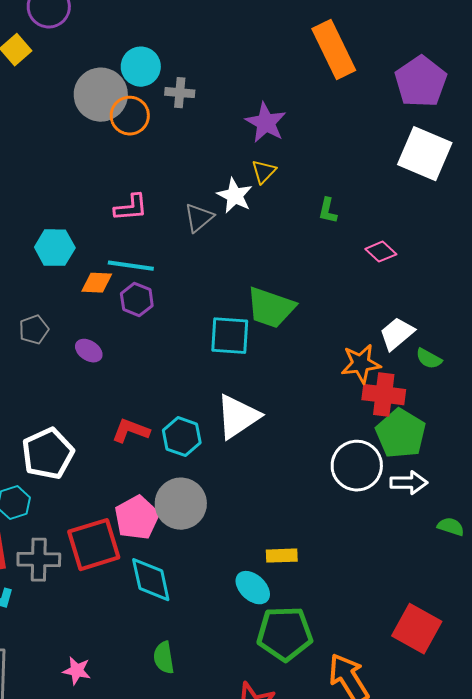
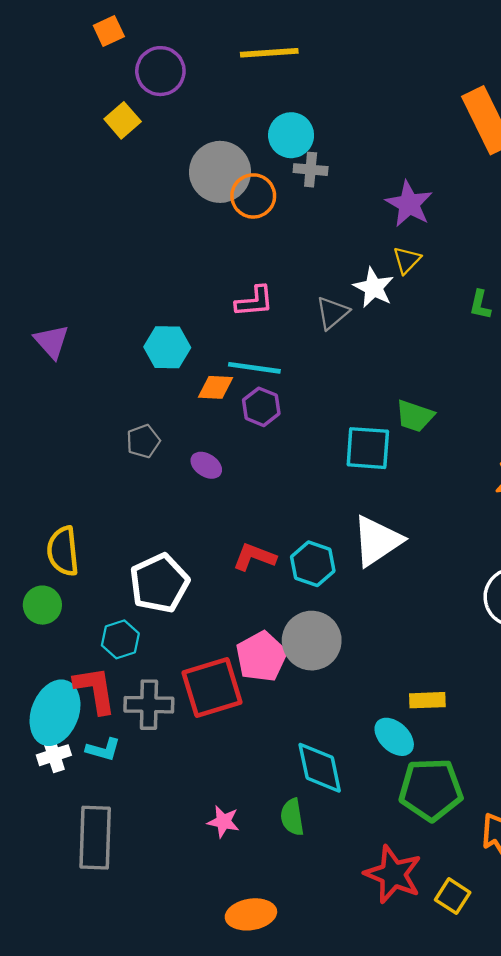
cyan circle: (141, 67) -> (291, 135), moved
green trapezoid: (271, 308) -> (415, 416), size x0.7
cyan diamond: (151, 580) -> (320, 768), moved
pink star: (77, 671) -> (223, 822), moved

